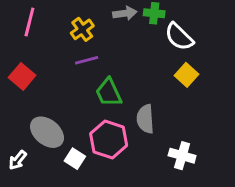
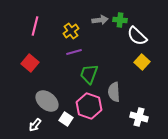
green trapezoid: (109, 93) -> (89, 74), turned 45
white arrow: (18, 160) -> (35, 125), moved

